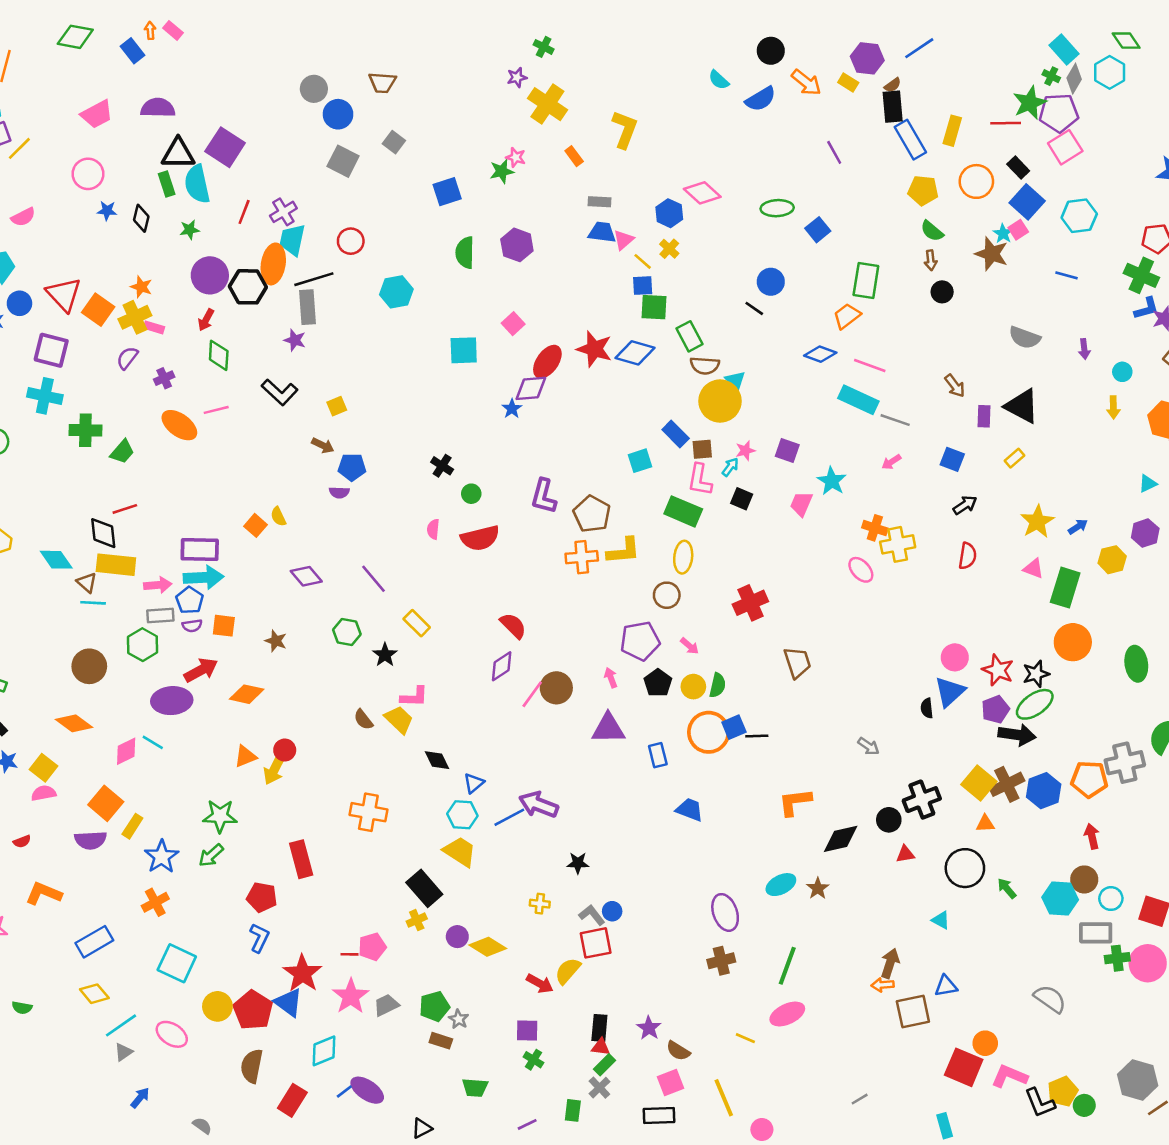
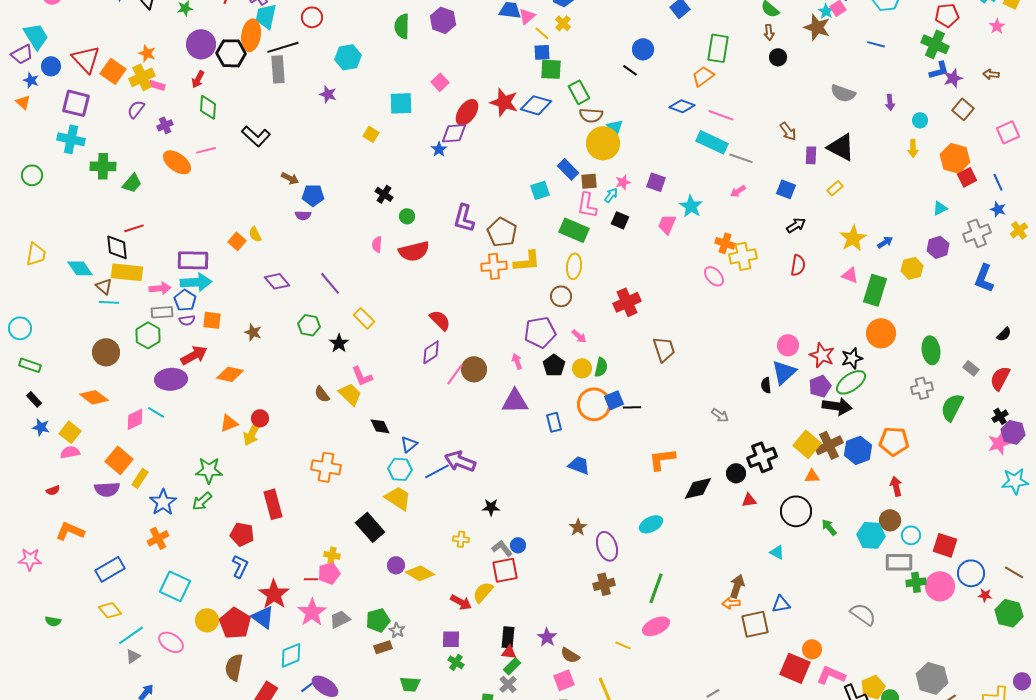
purple star: (295, 340) -> (328, 94), moved
yellow square: (337, 406) -> (371, 134), moved, turned -35
pink L-shape: (414, 697) -> (362, 376), turned 65
gray cross: (1125, 763) -> (922, 388), moved, size x0.7
brown star: (818, 888) -> (578, 527), moved
yellow cross: (417, 920) -> (332, 555), moved, turned 35
brown rectangle: (441, 1041) -> (383, 647), turned -36

